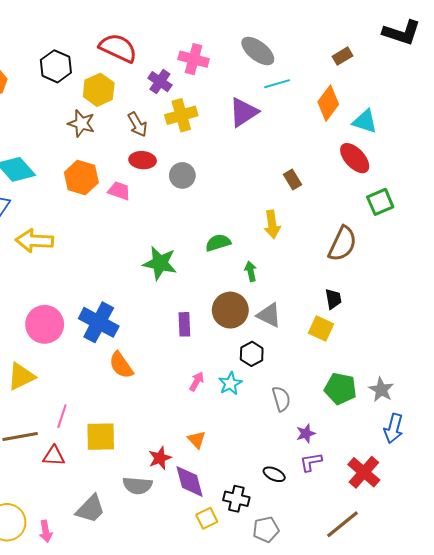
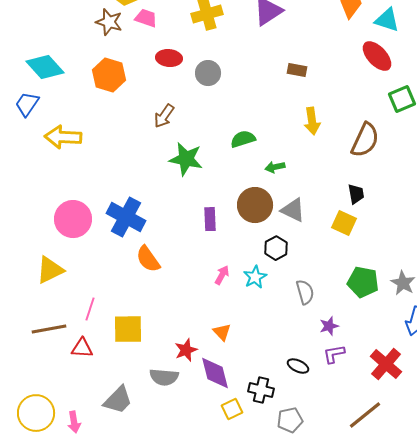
brown arrow: (137, 124) -> (164, 116), moved, turned 65
brown rectangle: (292, 180) -> (297, 70), moved, turned -48
pink trapezoid: (119, 191) -> (146, 18), moved
yellow arrow: (272, 224) -> (312, 121), moved
green arrow: (251, 271) -> (275, 167), turned -90

